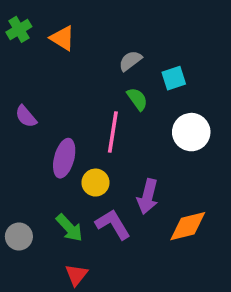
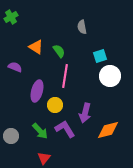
orange triangle: (62, 38) -> (36, 47), moved
gray semicircle: (130, 61) -> (82, 27), moved, turned -64
cyan square: (174, 78) -> (100, 56), moved
green semicircle: (137, 99) -> (59, 51), moved
purple semicircle: (26, 116) -> (15, 67), turned 152

